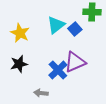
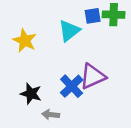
blue square: (75, 29) -> (93, 16), moved, turned 32
black star: (19, 64) -> (31, 94), moved, turned 30

